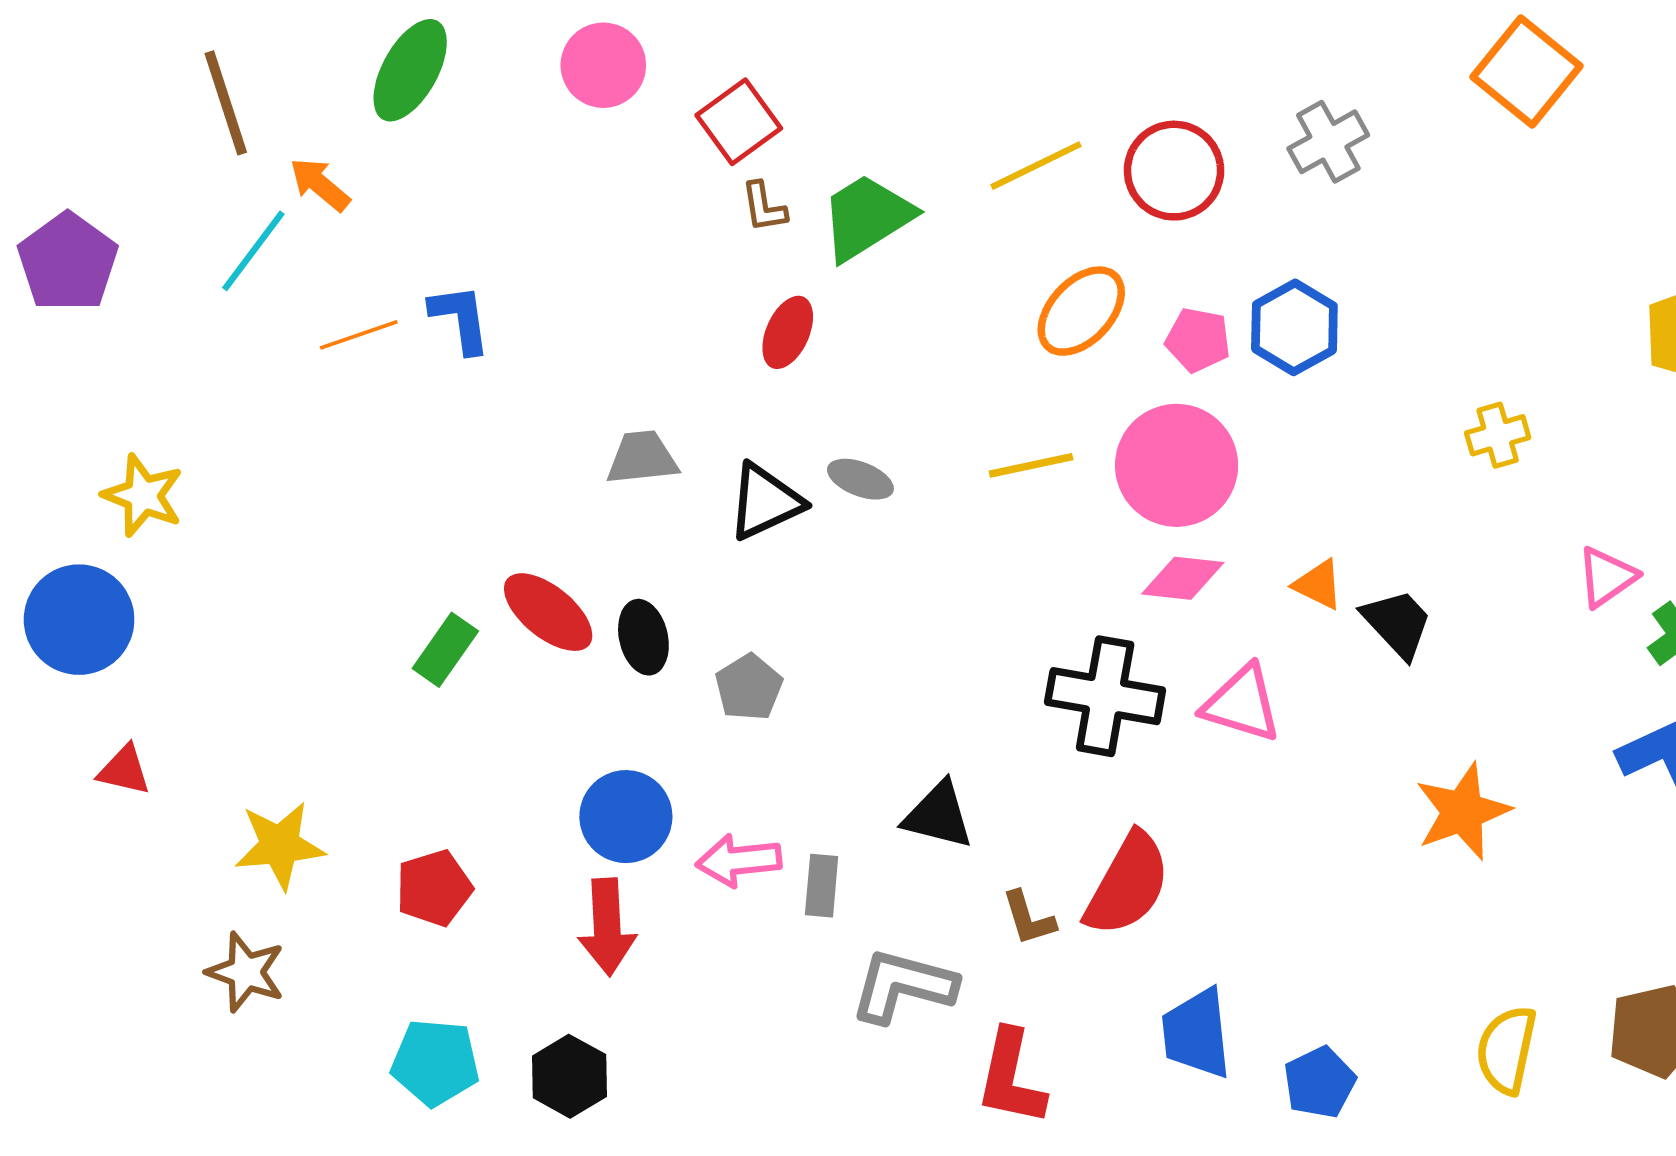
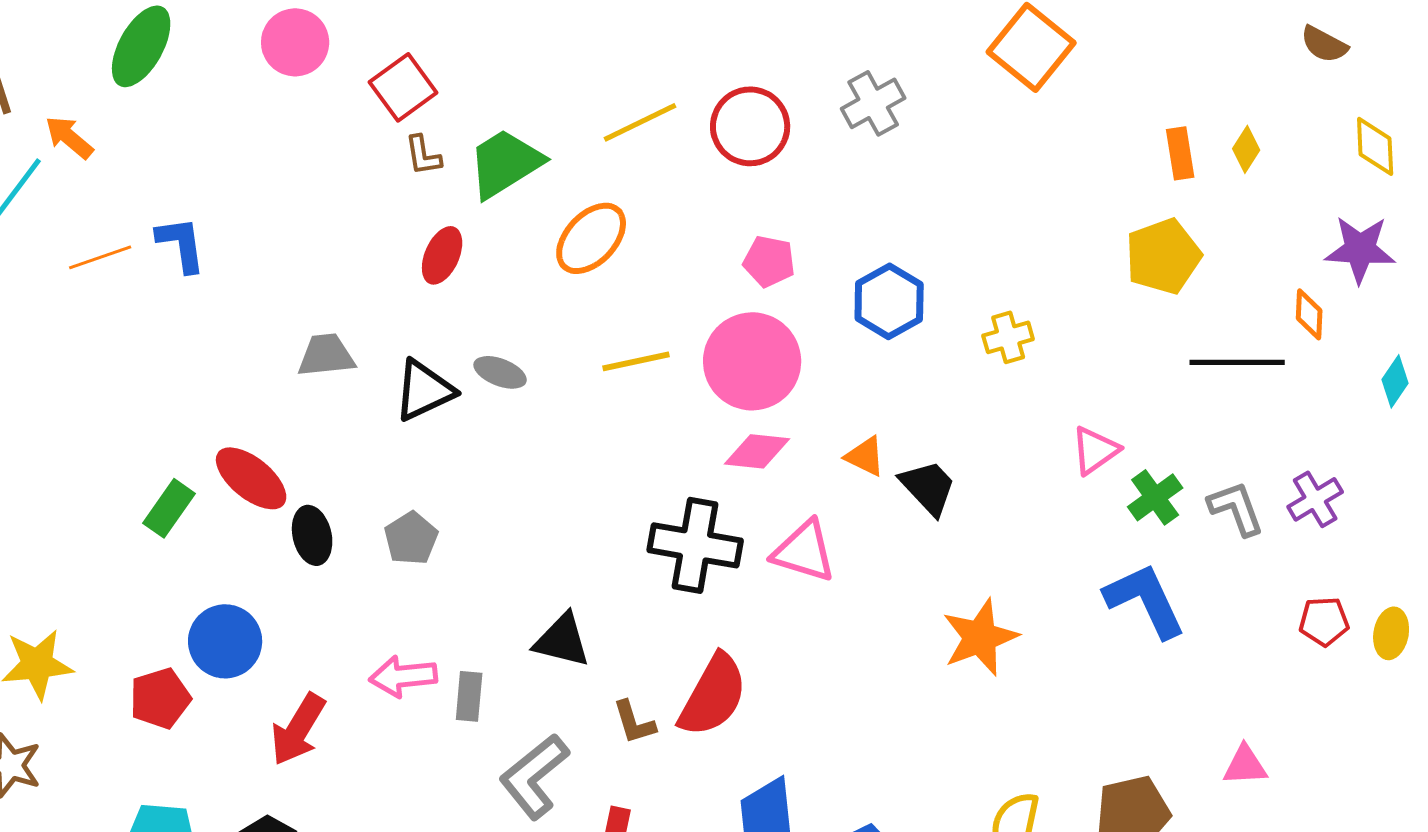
orange ellipse: (1081, 311) -> (591, 238), moved
blue hexagon: (1294, 327) -> (889, 301), moved
black ellipse: (643, 637) -> (312, 535), moved
blue circle: (626, 817) -> (225, 641), moved
red arrow: (607, 927) -> (298, 729), turned 34
gray L-shape: (903, 986) -> (534, 776), turned -54

